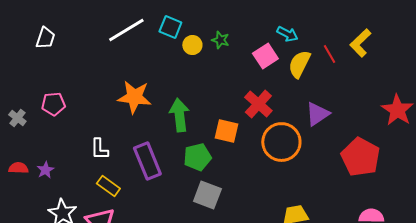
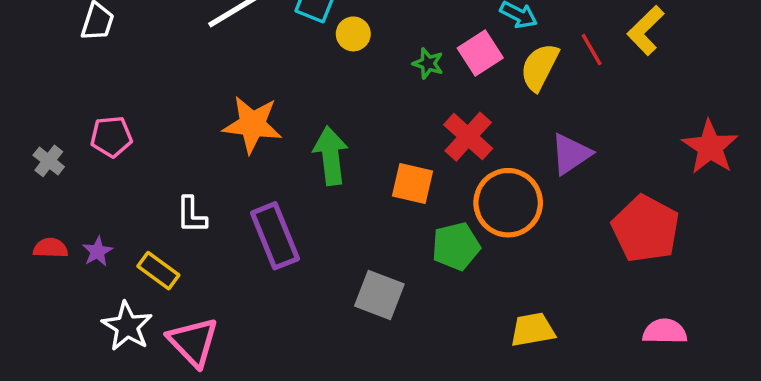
green star: (220, 40) -> (428, 64), moved
green pentagon: (197, 157) -> (456, 246), moved
yellow rectangle: (108, 186) -> (158, 271), moved

